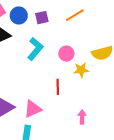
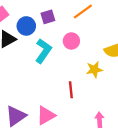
blue circle: (19, 15) -> (26, 26), moved
pink circle: (66, 54) -> (71, 41), moved

